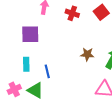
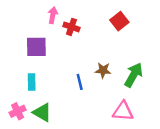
red cross: (72, 13) -> (71, 27), moved
blue line: (47, 71) -> (80, 82), moved

